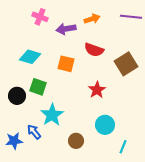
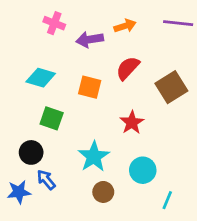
red semicircle: (94, 50) -> (128, 68), turned 114
black circle: (17, 96) -> (31, 152), moved
cyan star: (52, 115) -> (94, 157), moved

